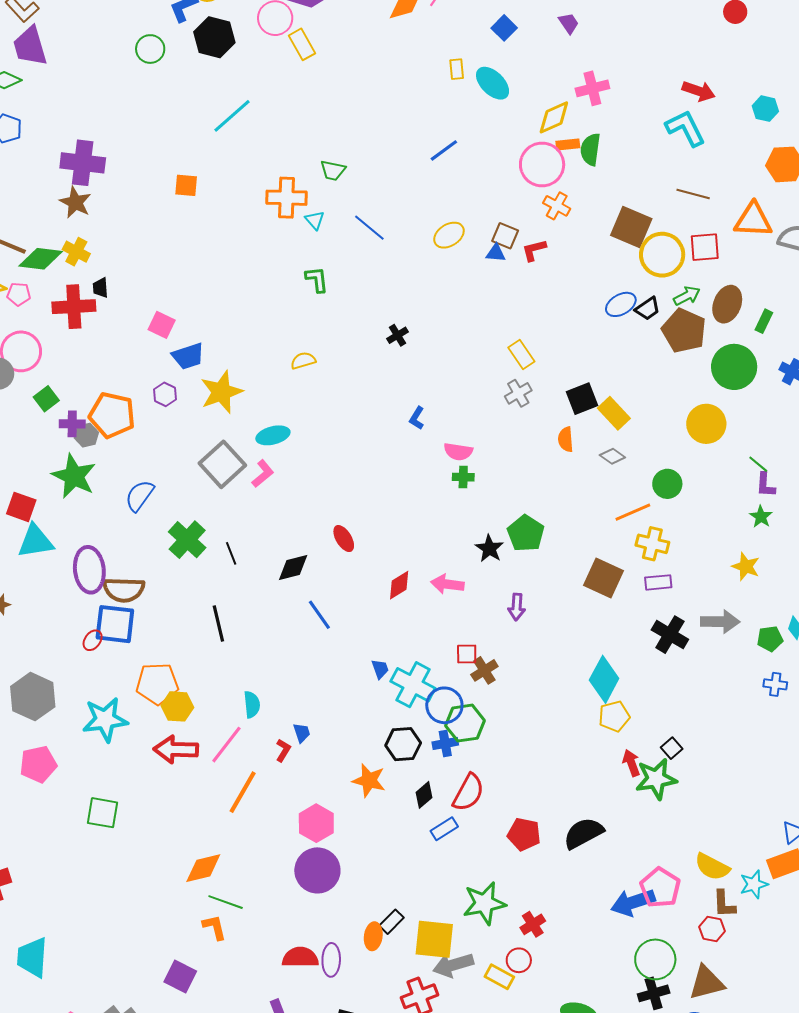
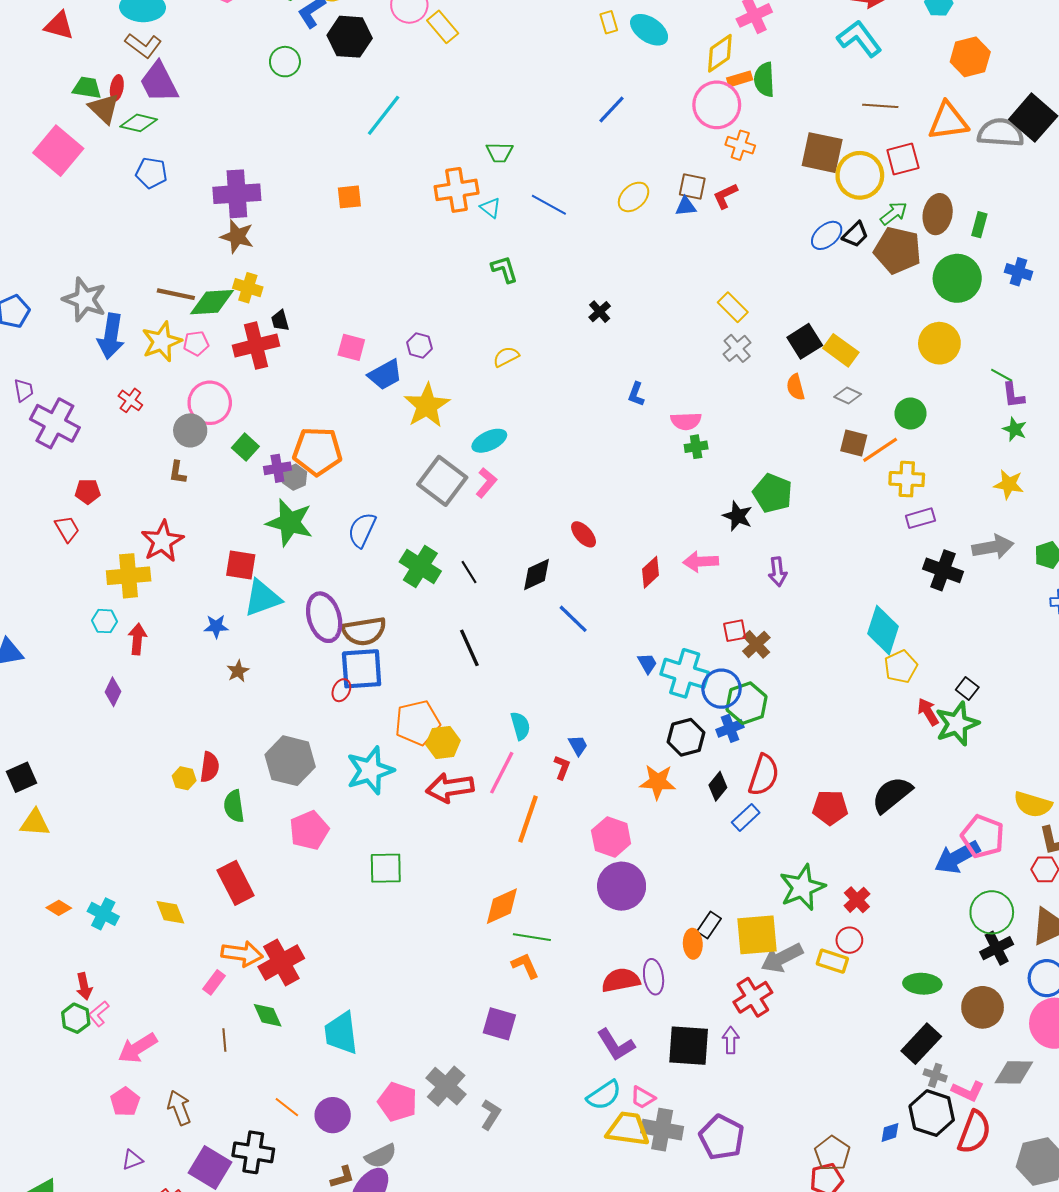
purple hexagon: (165, 394) -> (419, 345), moved
brown square: (603, 578) -> (854, 443), moved, size x0.7

